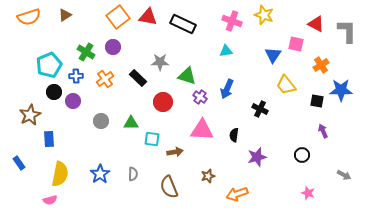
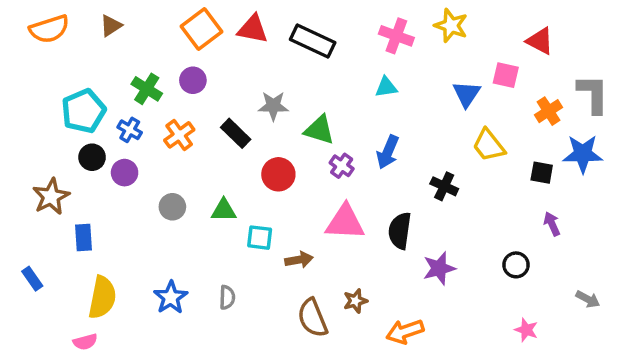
gray L-shape: (347, 31) -> (593, 94), moved
blue cross: (76, 76) -> (130, 130), turned 32
black semicircle: (234, 135) -> (400, 231), size x1.5
brown semicircle: (169, 187) -> (313, 318), moved

